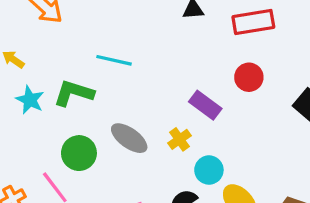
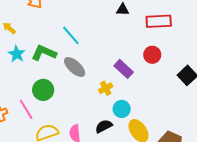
cyan line: (114, 60) -> (71, 35), turned 30
gray ellipse: (129, 138) -> (75, 67), moved

